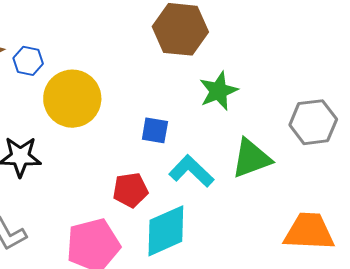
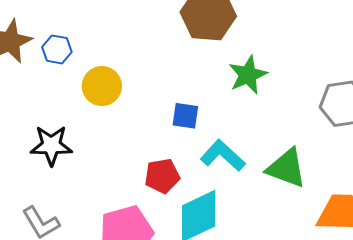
yellow circle: (72, 99) -> (102, 86), size x0.7
green triangle: (251, 158) -> (286, 168), moved, turned 42

